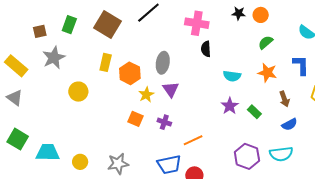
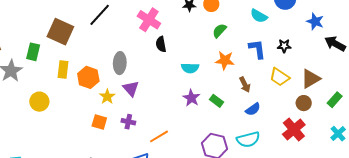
pink cross: (197, 23) -> (149, 20), turned 30
green rectangle: (69, 25) -> (33, 52), moved

